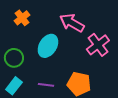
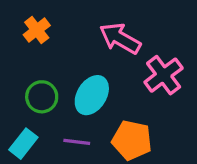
cyan ellipse: (48, 46) -> (92, 95), moved
green circle: (14, 58) -> (42, 97), moved

